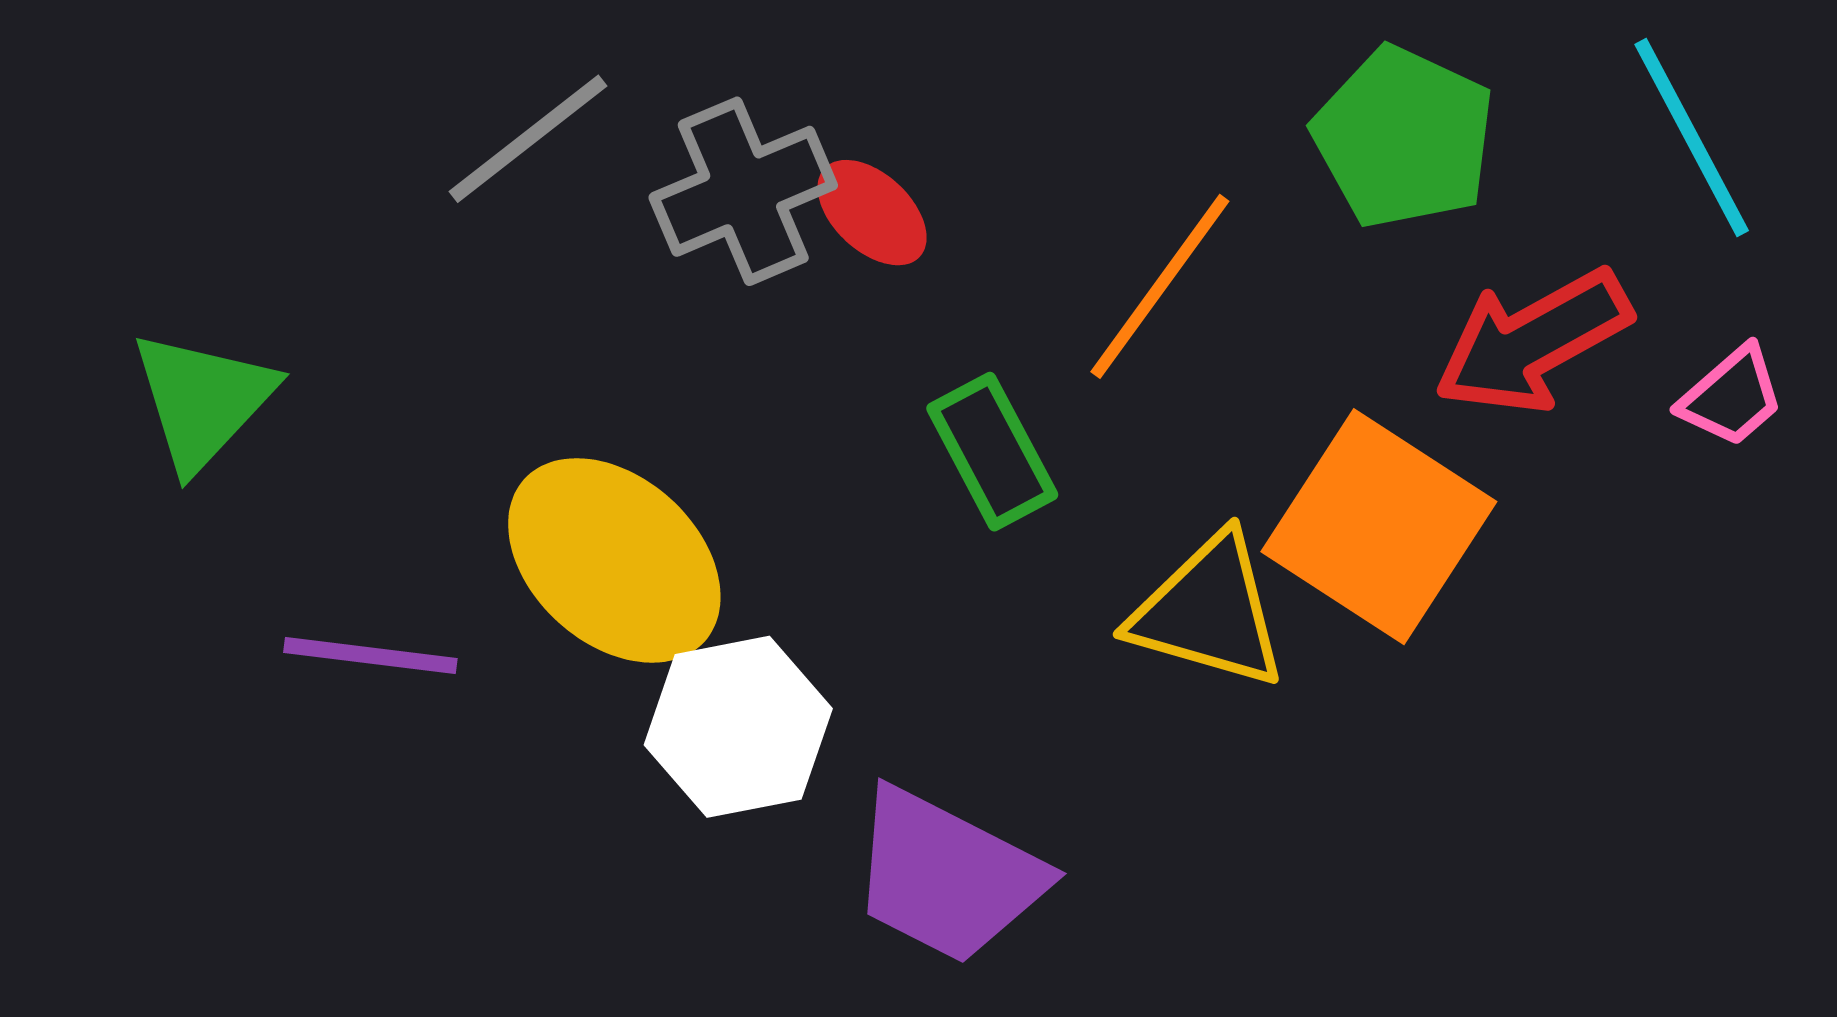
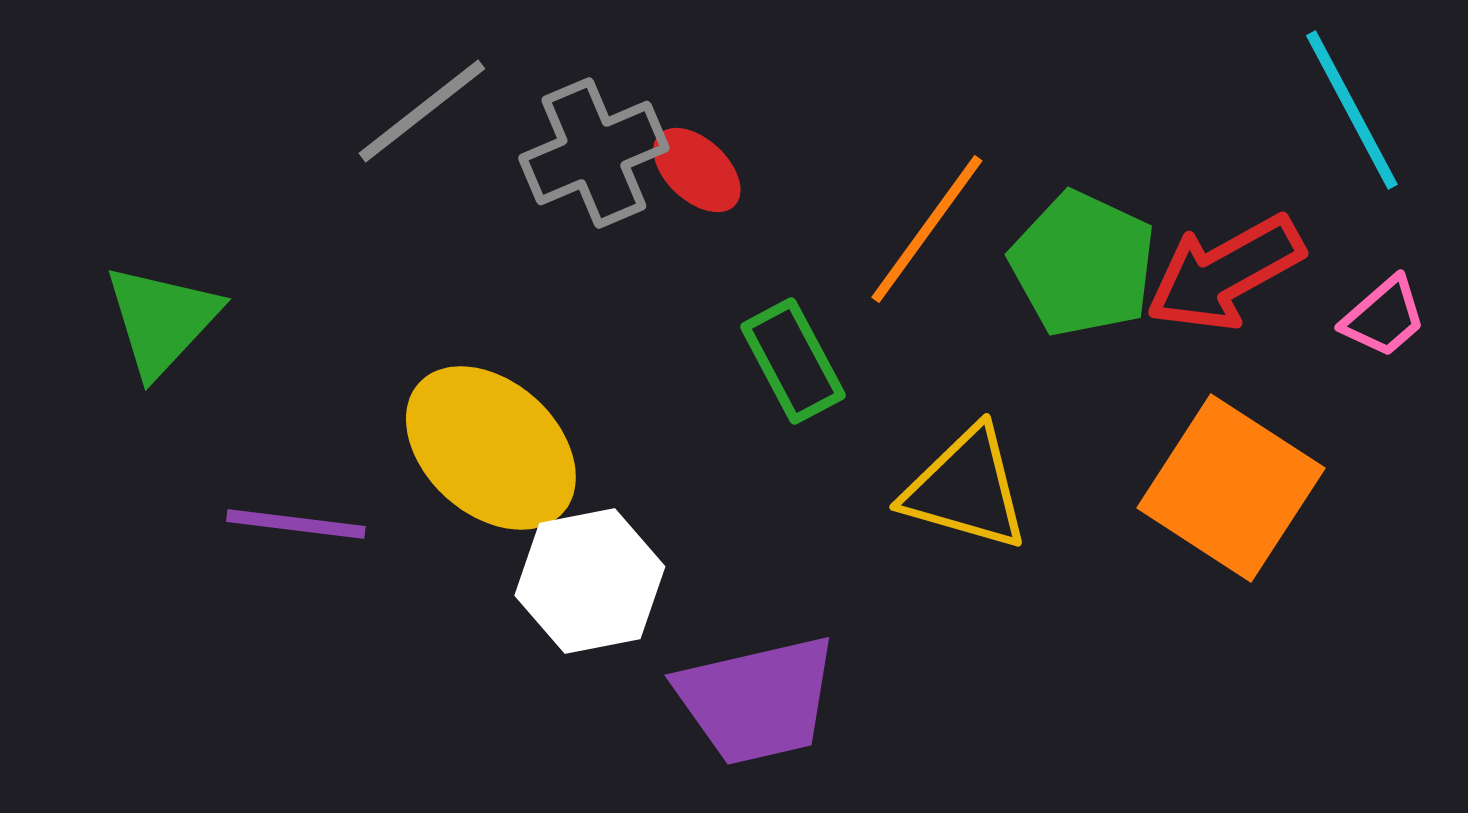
green pentagon: (1404, 138) -> (1083, 264), moved
orange square: (1379, 527) -> (1231, 488), moved
purple trapezoid: (947, 876) -> (757, 700), turned -40

